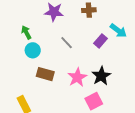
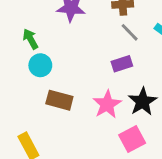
purple rectangle: (101, 41) -> (122, 64), moved, turned 32
gray line: (67, 43) -> (130, 32), moved

